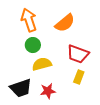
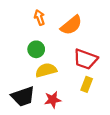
orange arrow: (29, 20) -> (39, 17), moved, size x0.6

